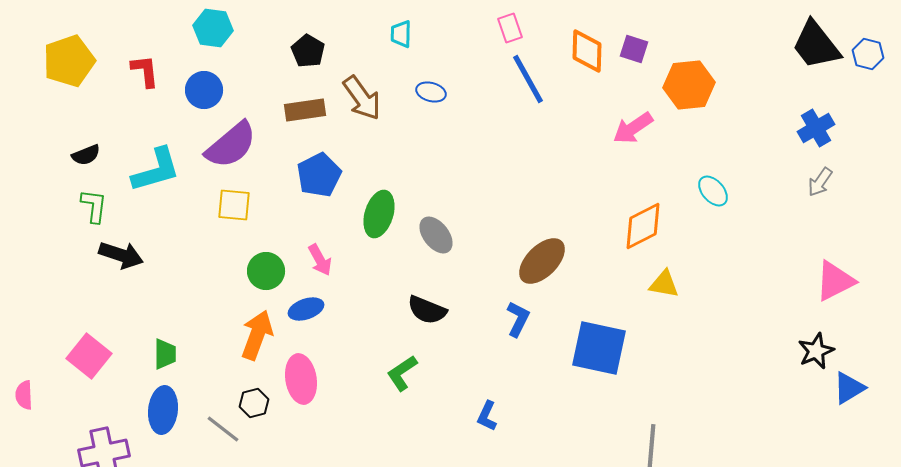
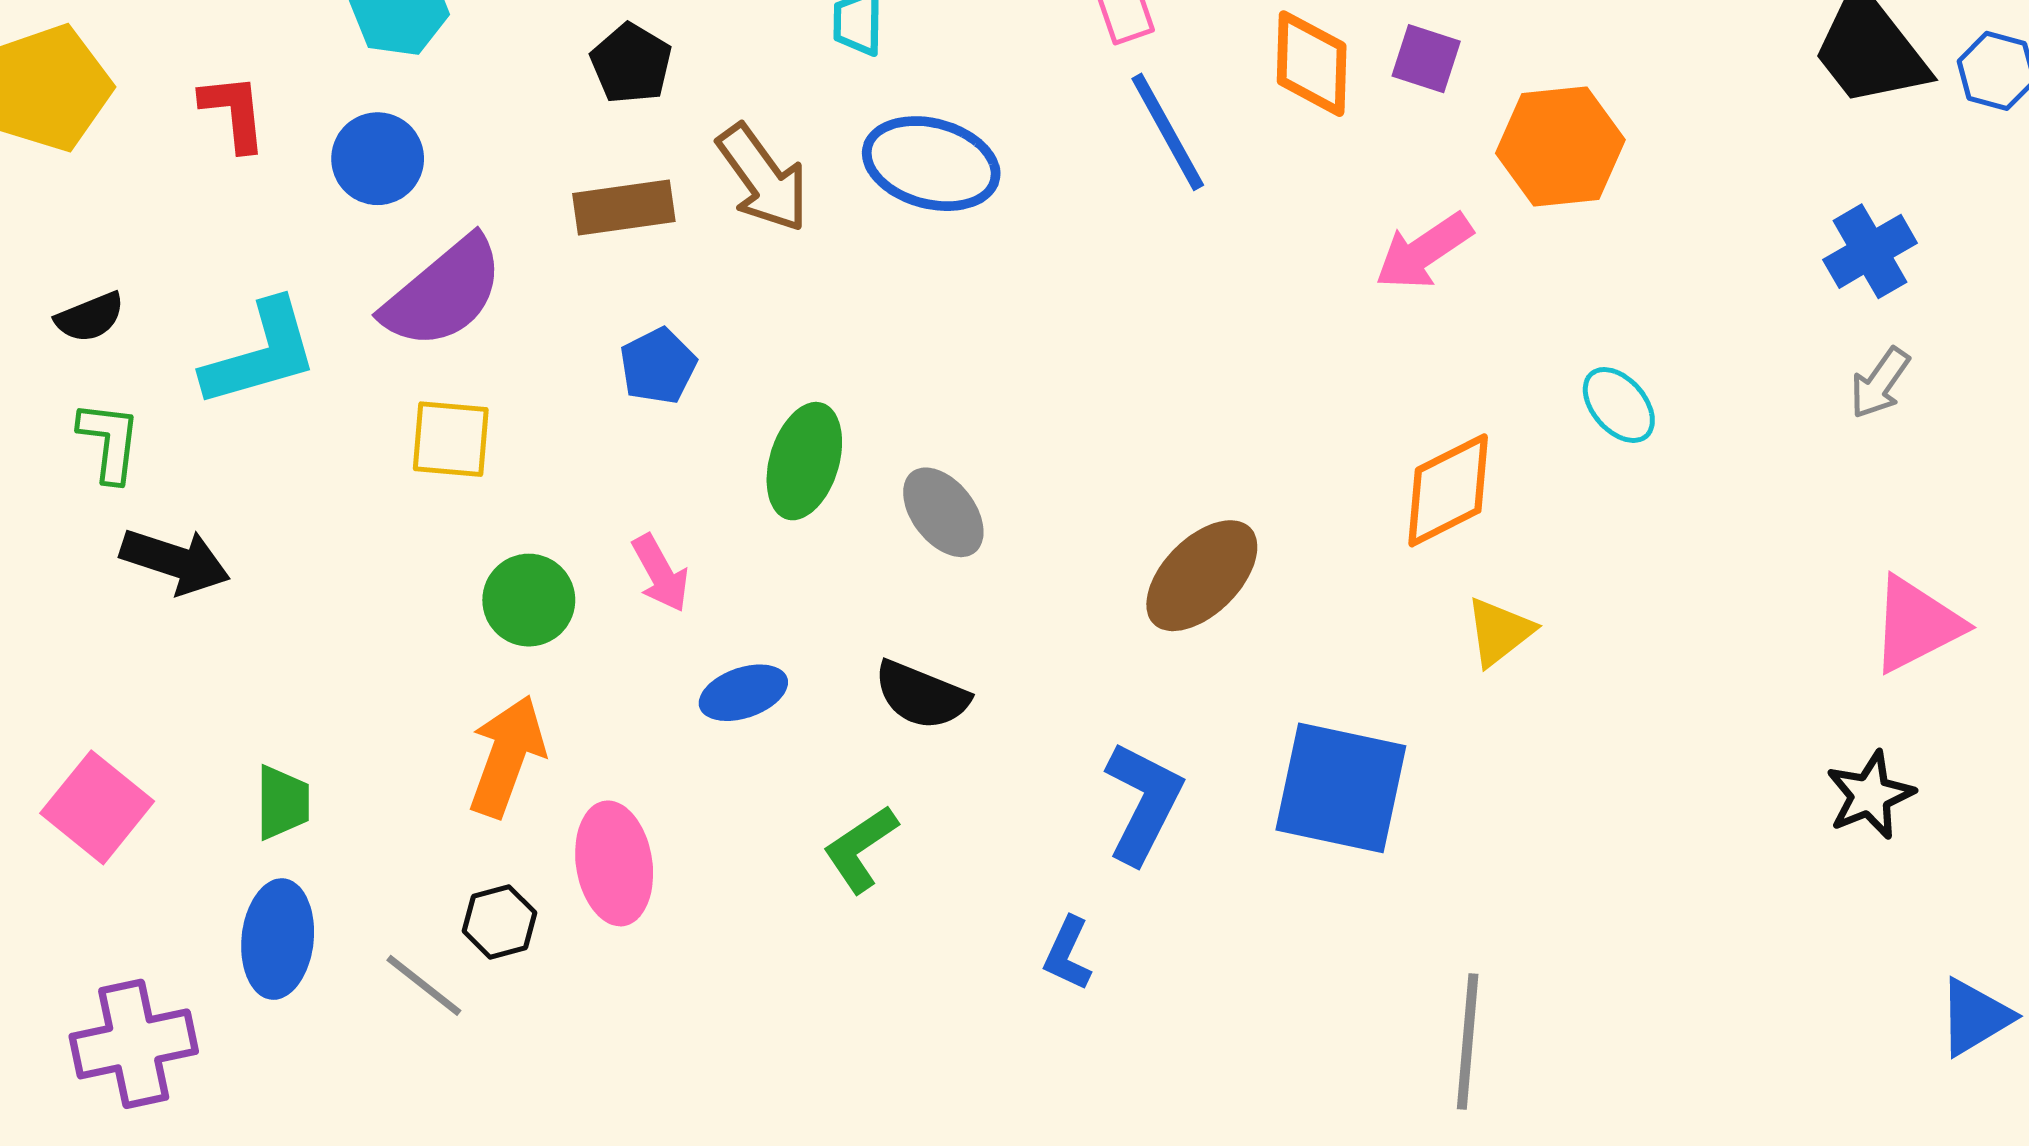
blue ellipse: (431, 92) -> (931, 164), size x1.8
blue pentagon: (319, 175) -> (658, 366), size x0.7
yellow triangle: (664, 284) -> (1499, 632), turned -48
blue ellipse: (306, 309) -> (743, 693), moved
blue L-shape: (518, 319) -> (1143, 802), moved, size x1.4
blue triangle: (849, 388) -> (1975, 1017), moved

